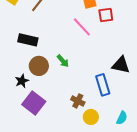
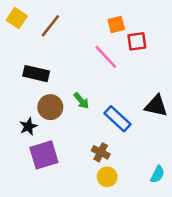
blue rectangle: (103, 85) -> (117, 119), moved, turned -30
purple square: (34, 103) -> (44, 155), turned 35
yellow circle: (91, 117) -> (107, 177), moved

